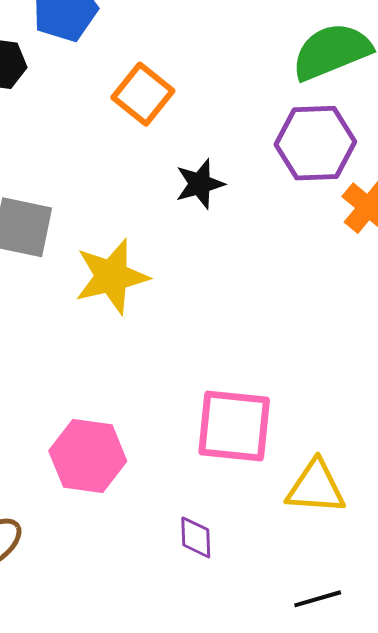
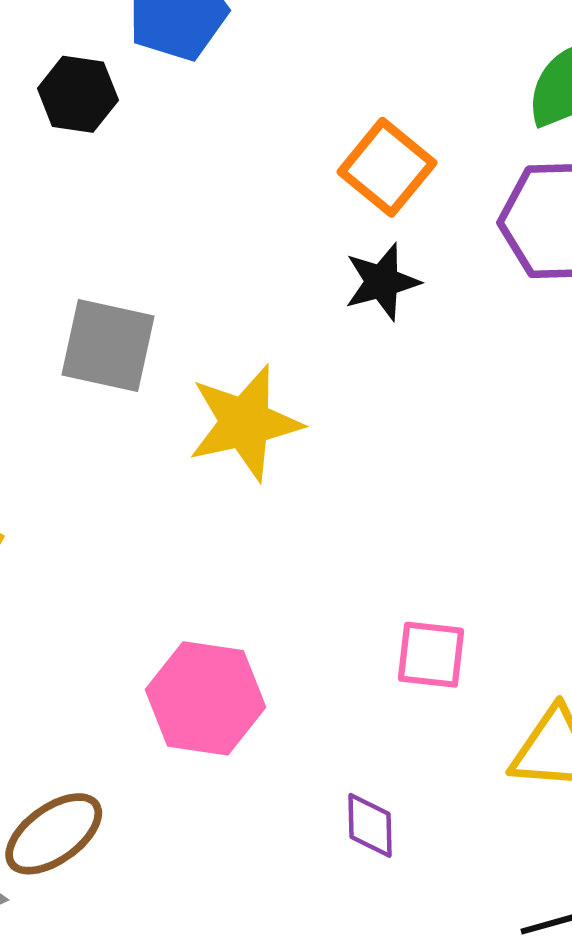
orange square: (143, 94) -> (387, 167), moved
pink square: (234, 426) -> (431, 655), size x0.6

